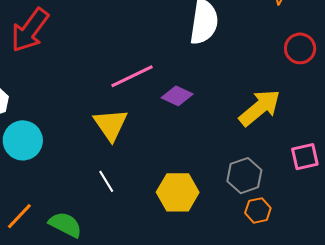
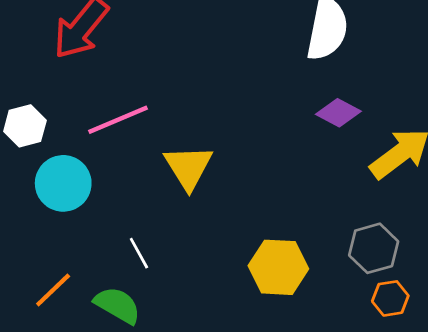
pink line: (132, 76) -> (118, 120), moved
purple diamond: (177, 96) -> (338, 113), moved
white line: (106, 181) -> (139, 253), moved

